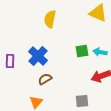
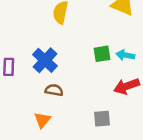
brown semicircle: (45, 79) -> (54, 90), turned 40

